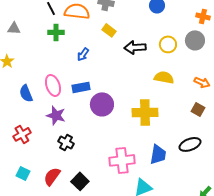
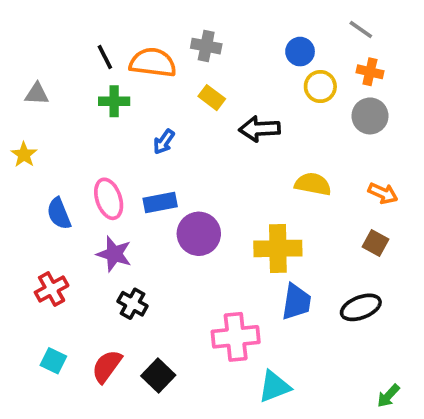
orange cross: (203, 16) -> (370, 72), moved
yellow circle: (168, 44) -> (320, 87), moved
blue trapezoid: (158, 154) -> (296, 302), moved

